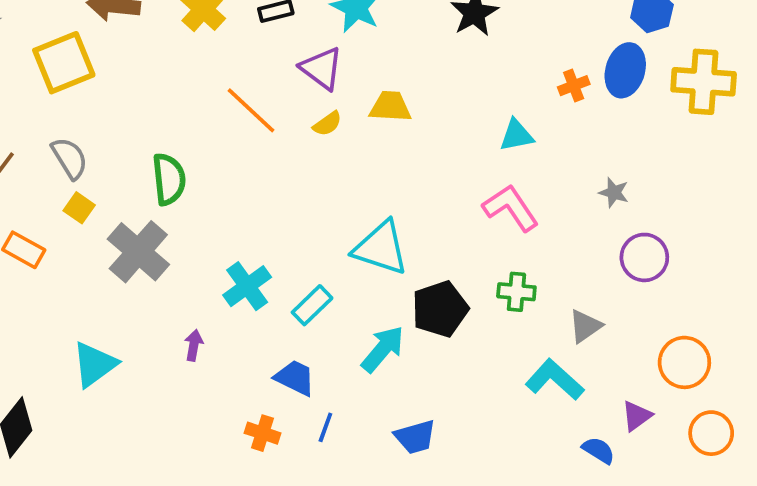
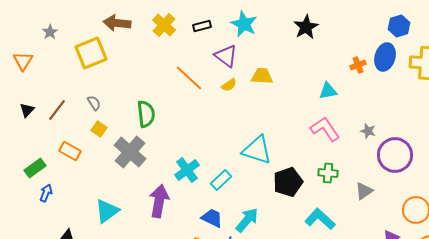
gray semicircle: (70, 158) -> (94, 103), size x0.7
gray star: (614, 193) -> (368, 131), moved
purple circle: (644, 257) -> (395, 155), size x1.4
purple arrow: (194, 345) -> (159, 201), size x2.0
cyan arrow: (383, 349) -> (247, 220), moved
cyan L-shape: (555, 380) -> (320, 219), moved

